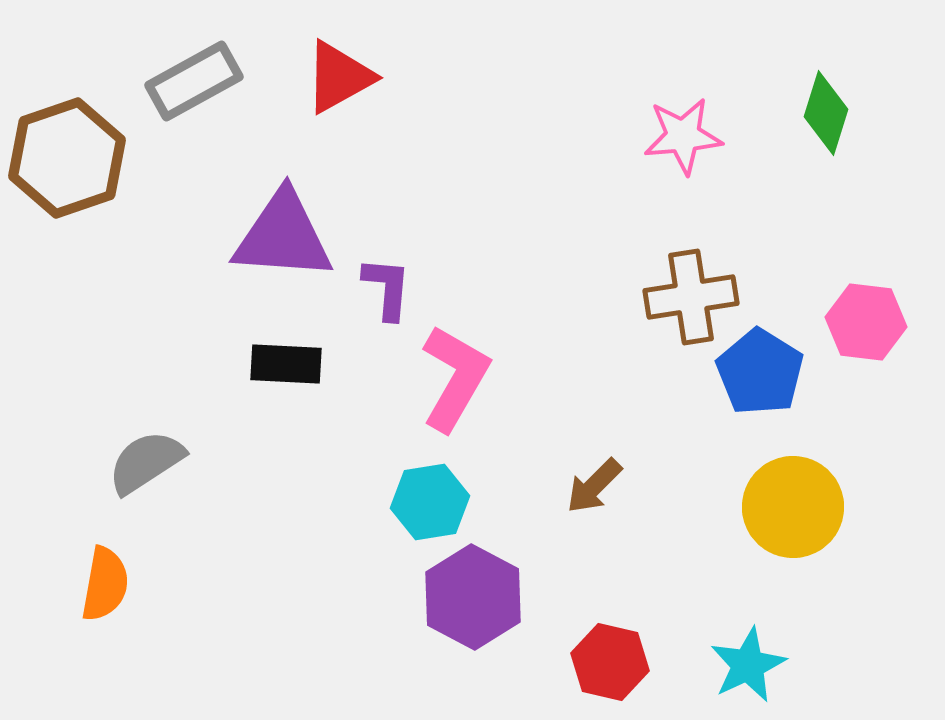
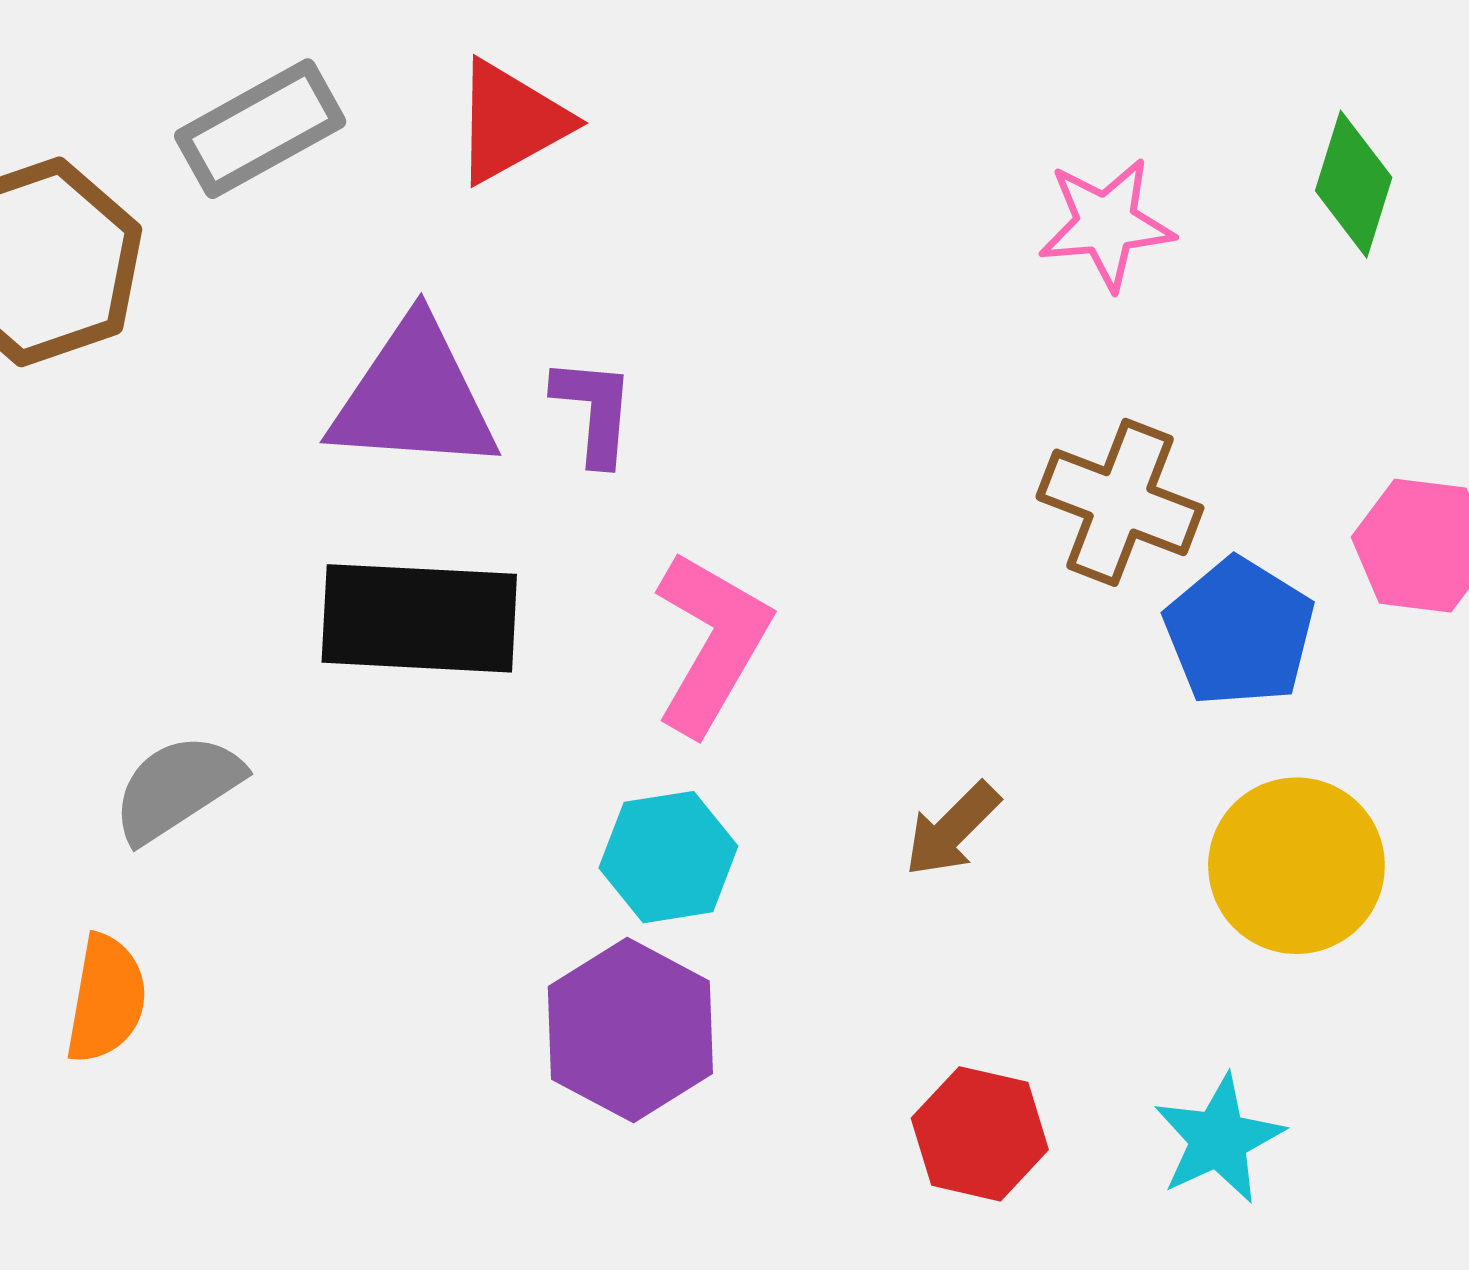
purple L-shape: (387, 288) -> (594, 411), moved
brown cross: (691, 297) -> (1120, 502), turned 30
black rectangle: (286, 364) -> (419, 618), size x1.6
purple hexagon: (473, 597) -> (630, 1030), moved

